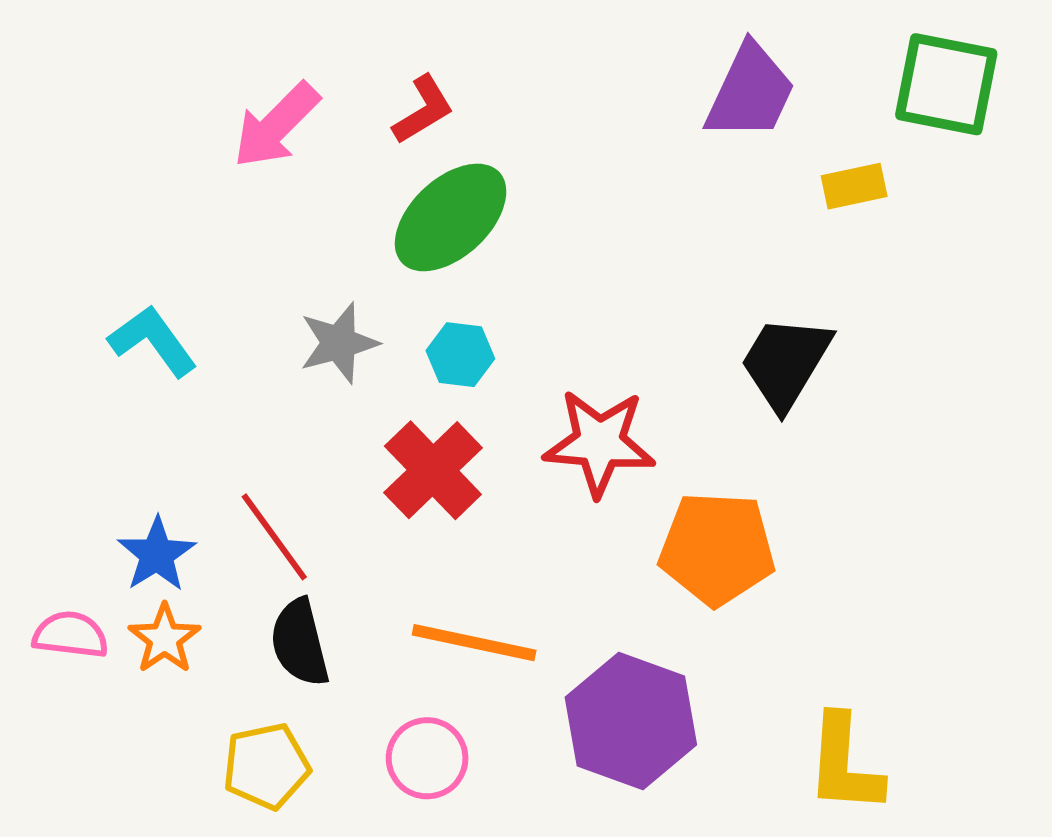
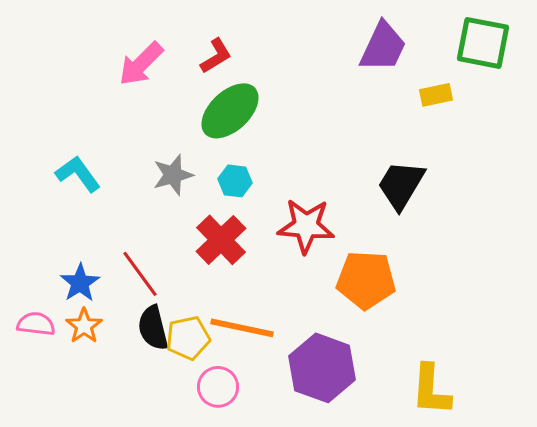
yellow pentagon: (266, 766) -> (188, 338), moved

